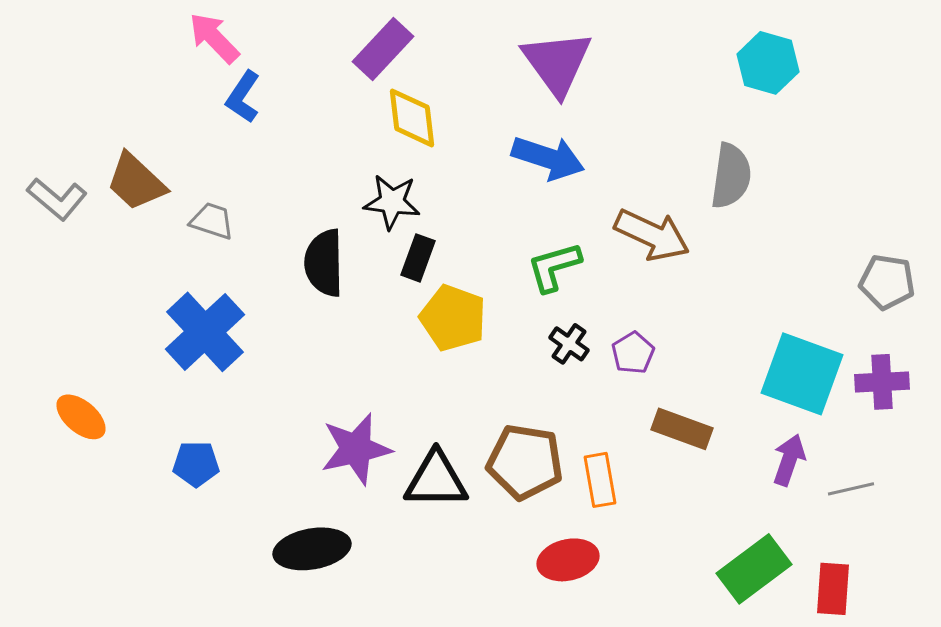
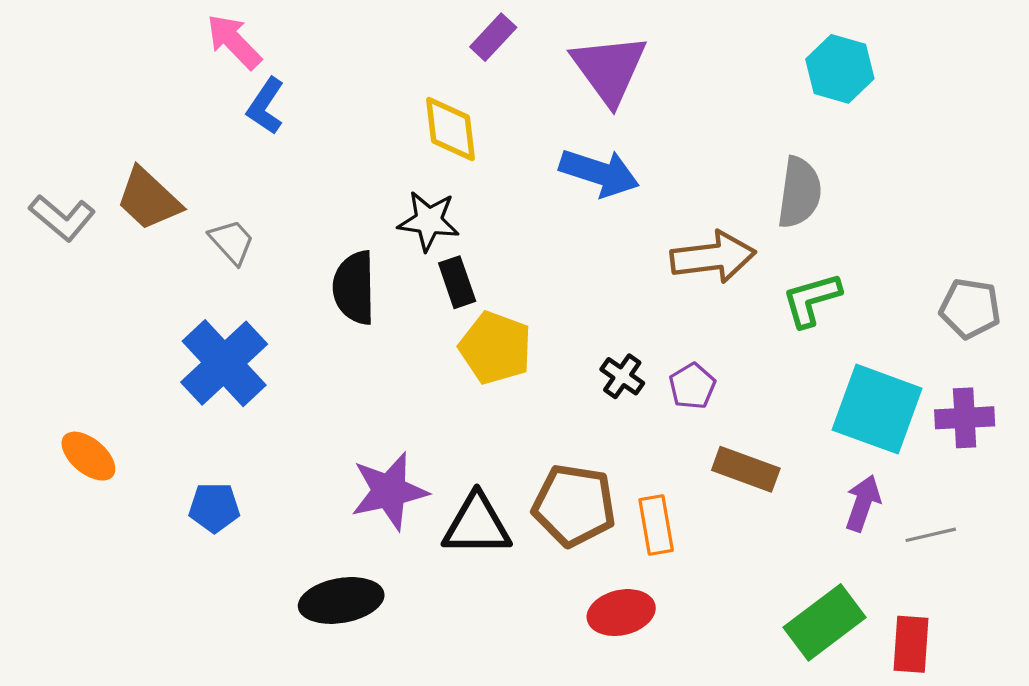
purple rectangle: (383, 49) -> (493, 37), moved, size x0.7
gray trapezoid: (212, 221) -> (232, 242), turned 30
brown arrow: (652, 235) -> (713, 257), turned -32
black rectangle: (418, 258) -> (457, 282), turned -39
green L-shape: (554, 267) -> (811, 300), moved

